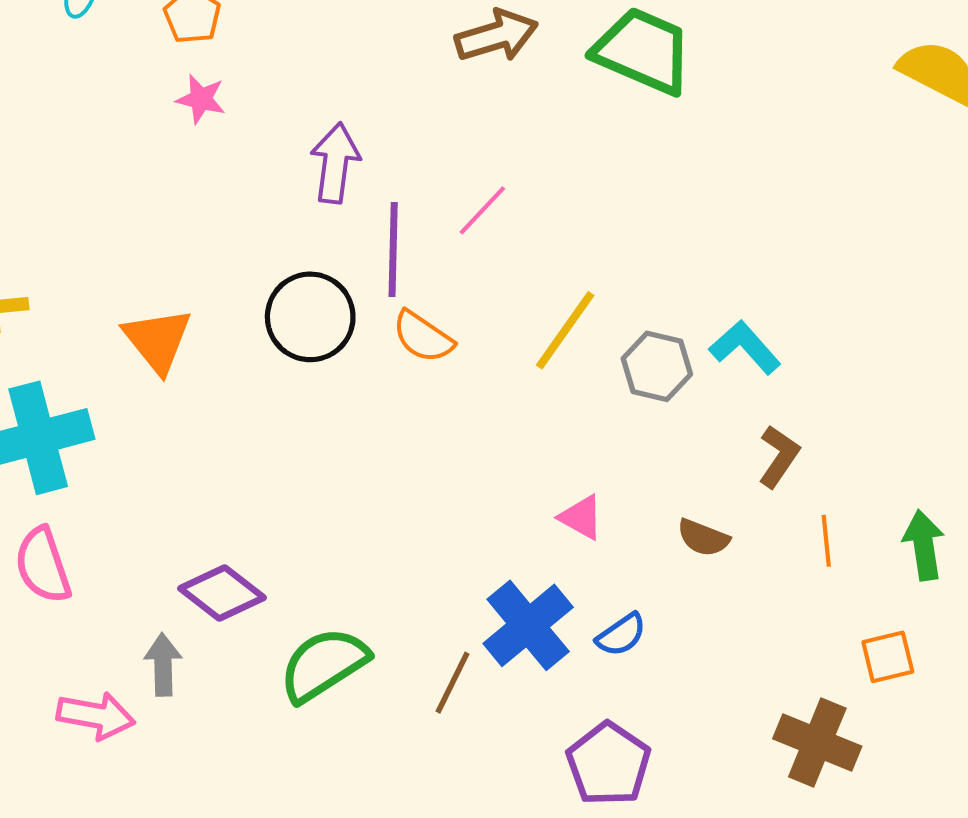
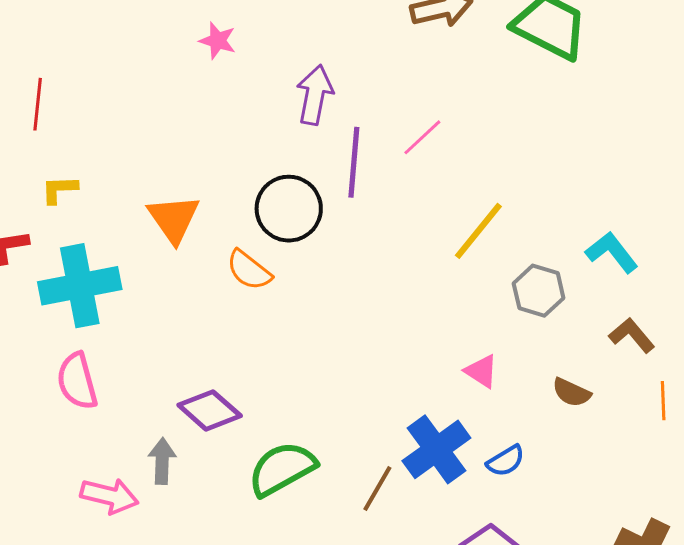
orange semicircle: (423, 337) -> (249, 270), moved
gray hexagon: (657, 366) -> (539, 291), moved
brown L-shape: (779, 456) -> (632, 335), turned -78

